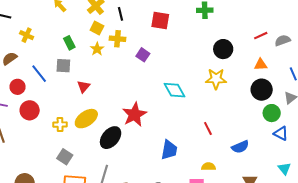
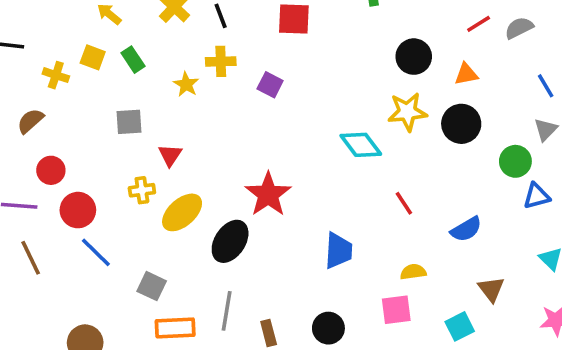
yellow square: (97, 28) -> (93, 57), moved
green rectangle: (69, 43) -> (133, 60), moved
orange triangle: (261, 65) -> (466, 74), moved
blue line: (39, 74) -> (96, 252), moved
cyan diamond: (174, 90) -> (361, 145), moved
black circle: (262, 90) -> (461, 124), moved
yellow cross: (60, 125) -> (142, 190), moved
blue triangle: (281, 133) -> (536, 196), turned -35

